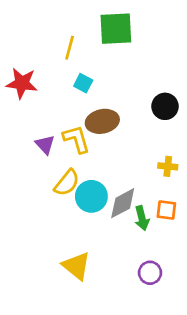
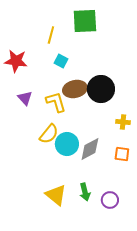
black circle: (165, 106) -> (101, 89), moved, size x1.4
purple triangle: (45, 145) -> (25, 98), moved
green arrow: (142, 218) -> (85, 192), moved

